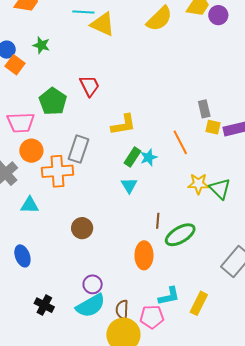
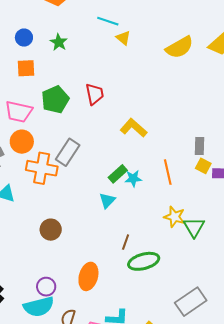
yellow triangle: (103, 24) -> (123, 38), size x0.6
orange square: (15, 65) -> (26, 68), moved, turned 36
yellow L-shape: (123, 125) -> (134, 128), moved, turned -144
orange ellipse: (144, 255) -> (88, 276), moved

